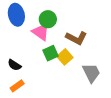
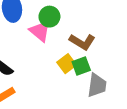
green square: (51, 53) -> (81, 66), moved
gray trapezoid: (91, 73) -> (97, 85), turned 30

